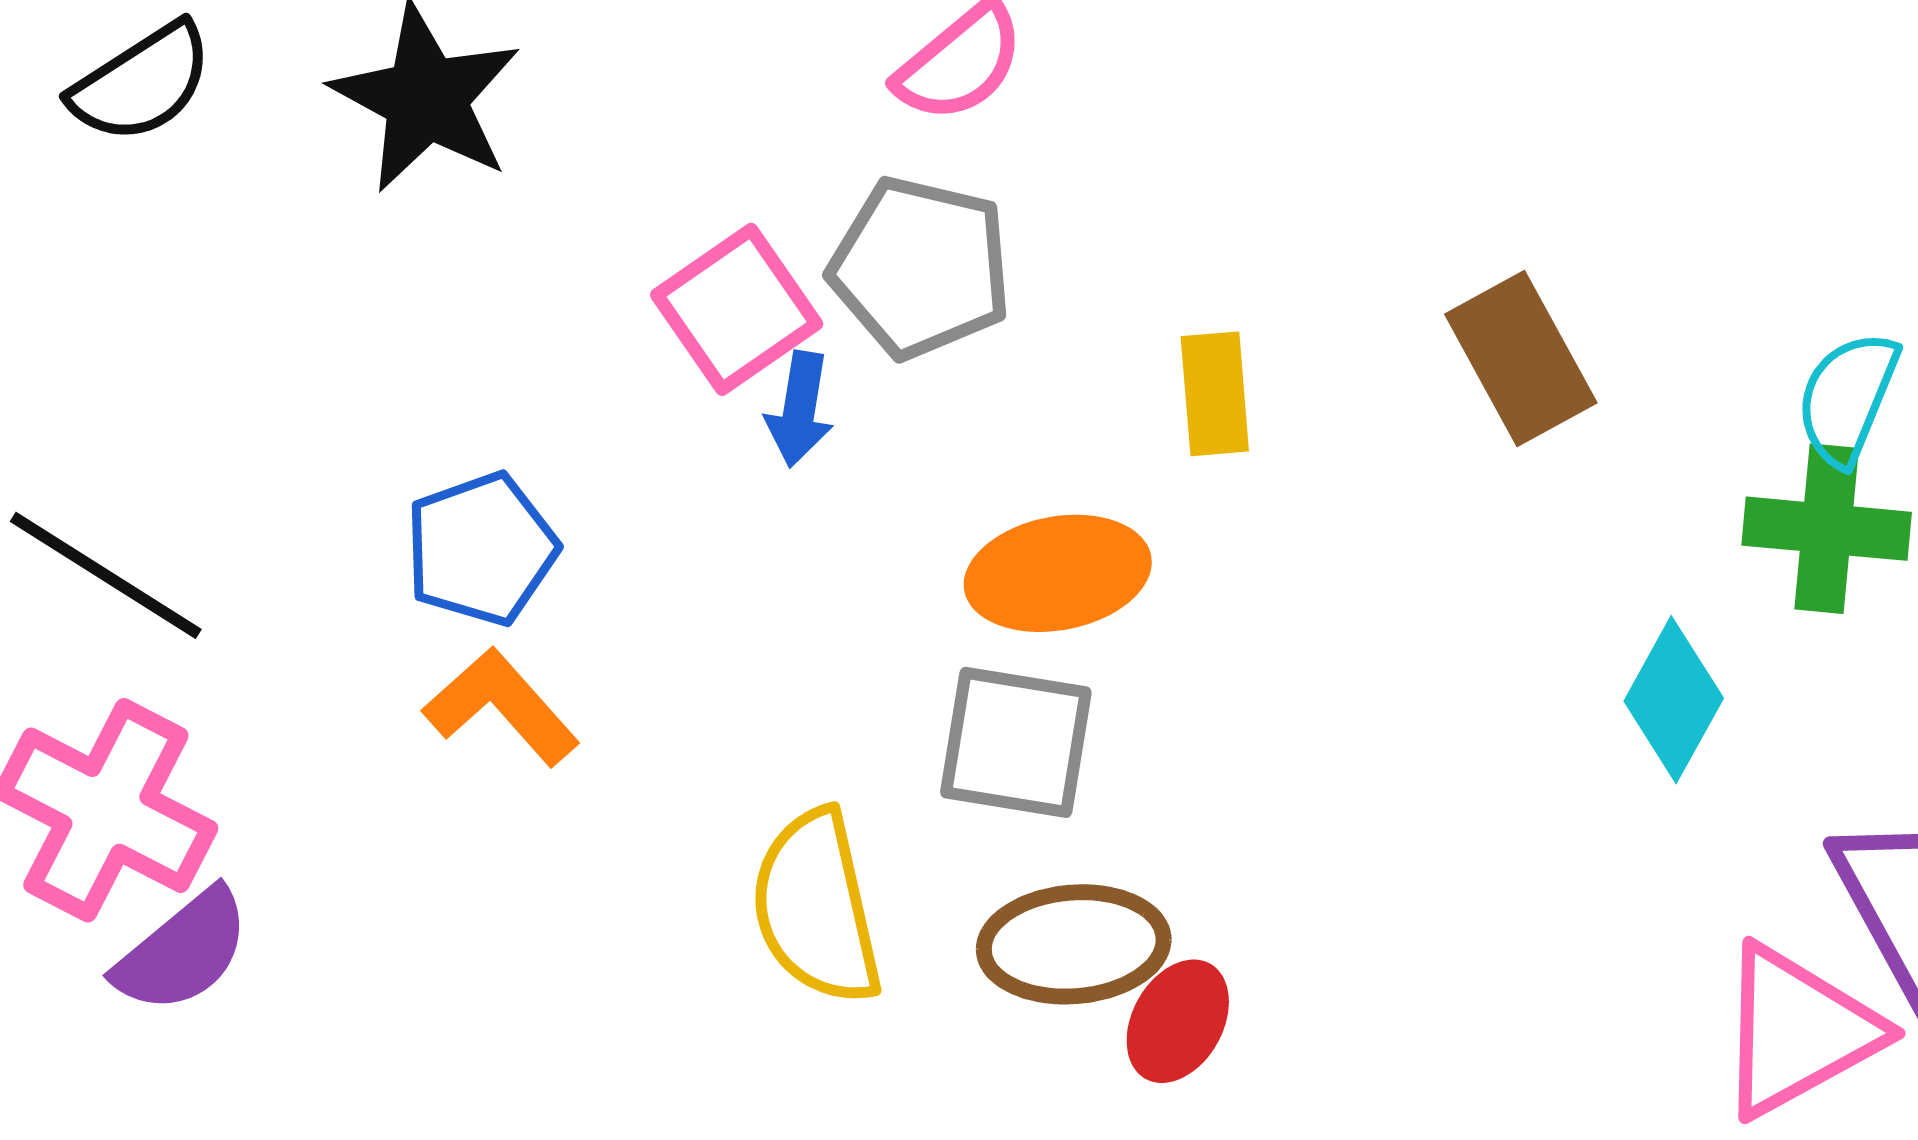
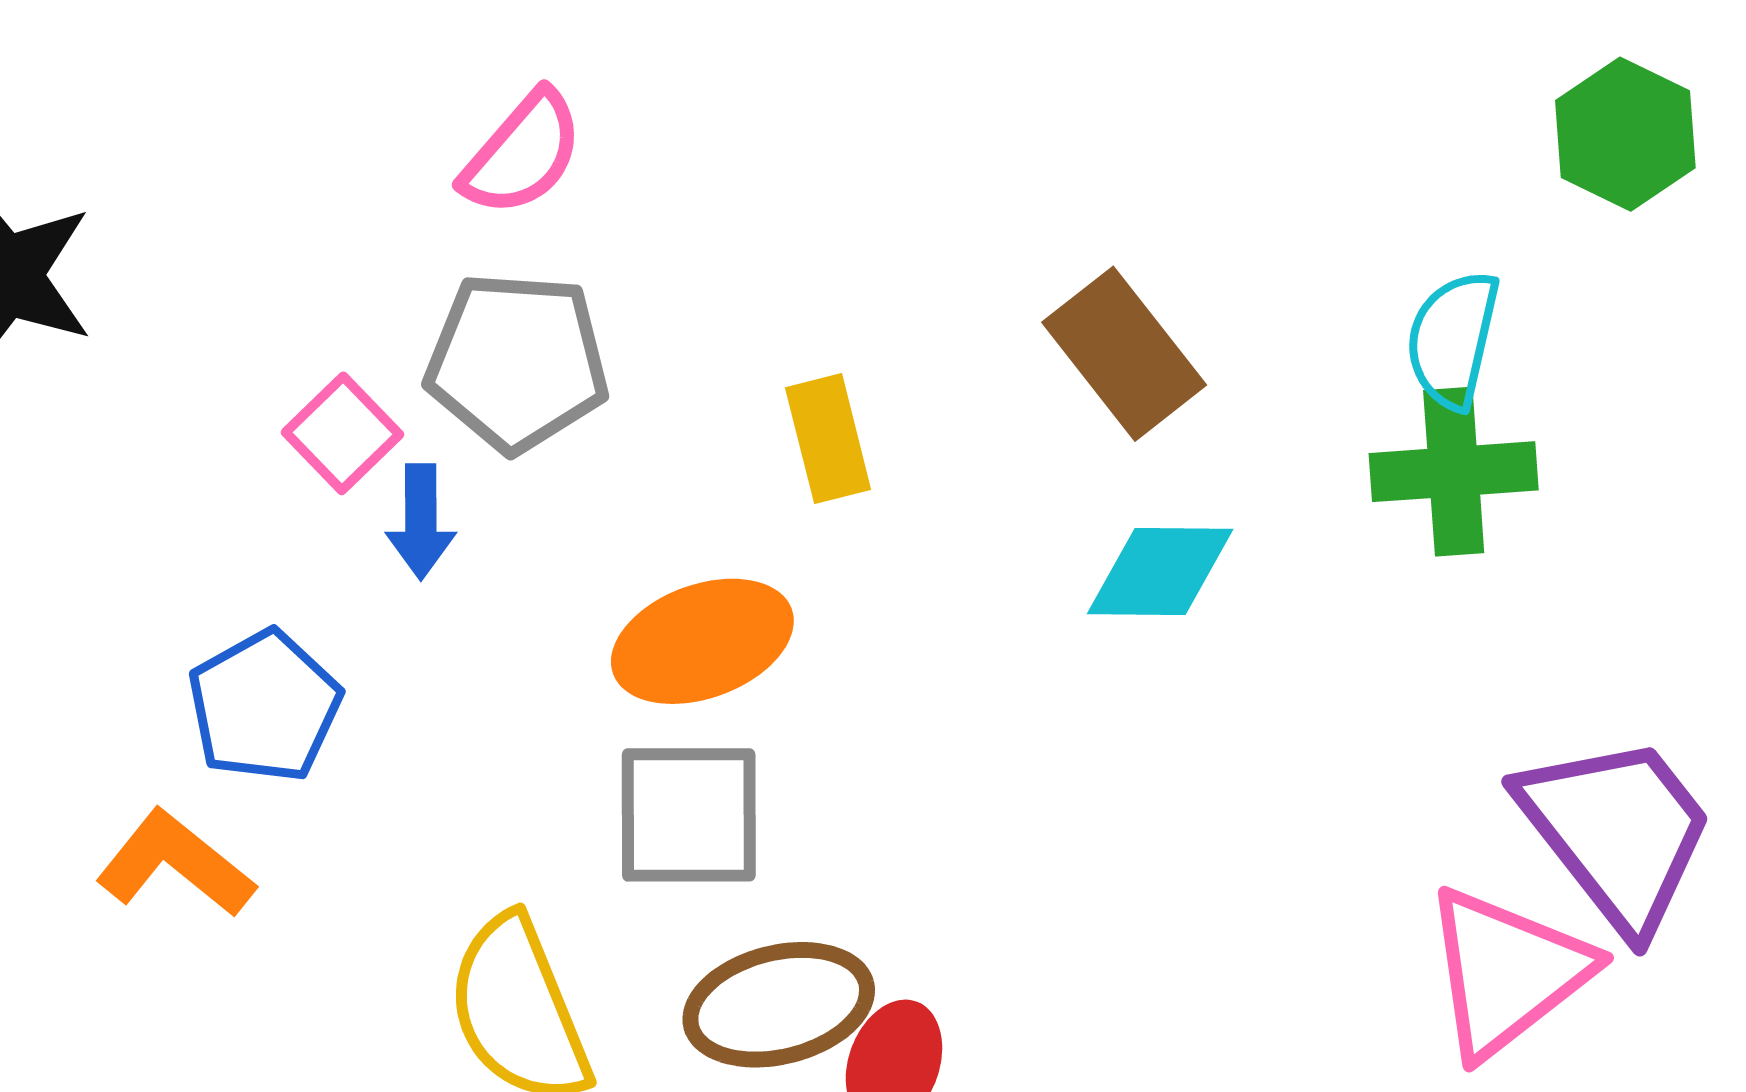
pink square: (737, 309) -> (343, 433), size x0.7
blue pentagon: (481, 549) -> (264, 706), moved
cyan diamond: (1674, 700) -> (1160, 571), moved, turned 71

